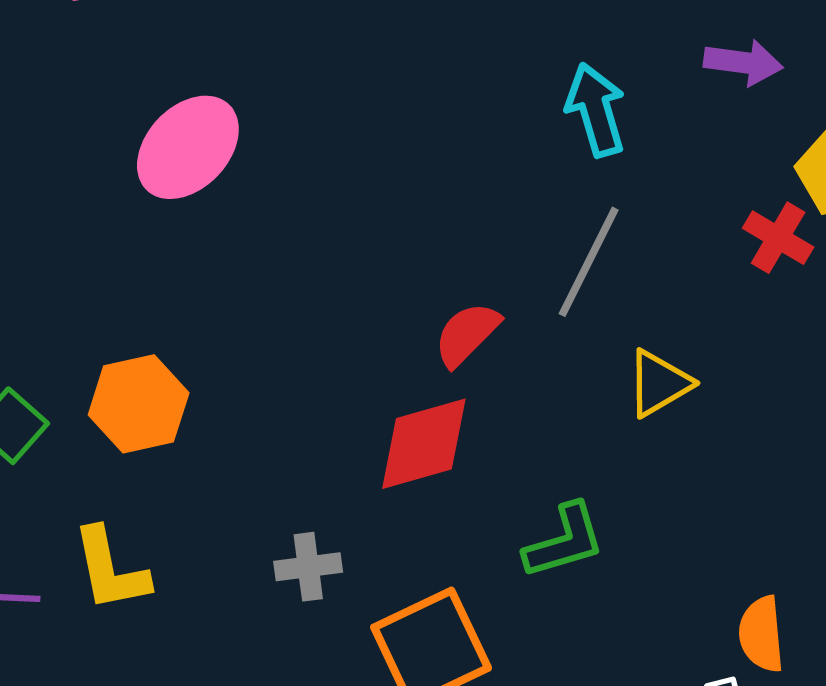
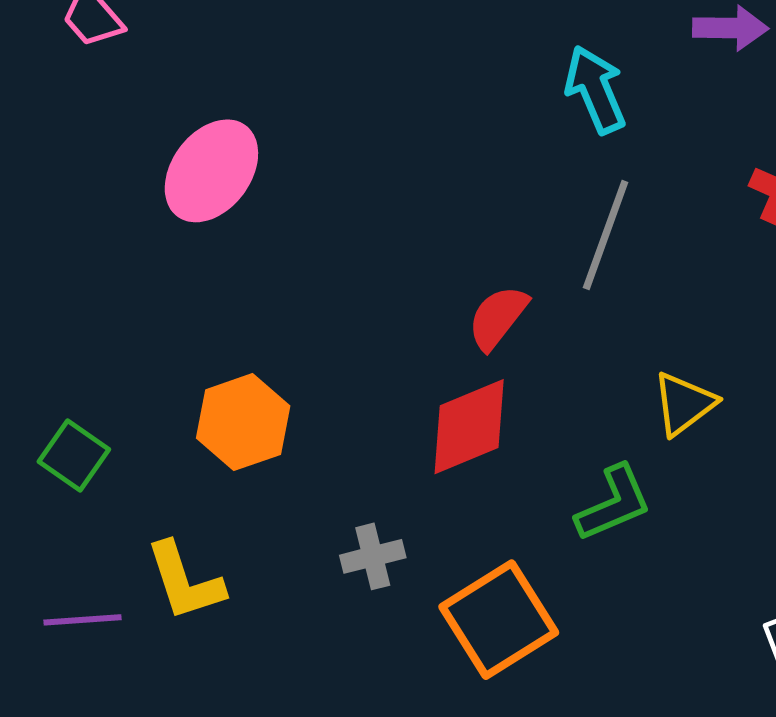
yellow triangle: (659, 383) -> (684, 404), moved
orange hexagon: (139, 404) -> (243, 422), moved

